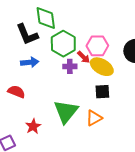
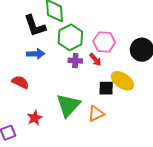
red arrow: (84, 57) -> (95, 60), moved
yellow ellipse: (102, 67) -> (122, 81), moved

